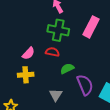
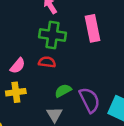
pink rectangle: (91, 27) -> (93, 28), turned -35
green semicircle: (67, 69) -> (63, 91), moved

